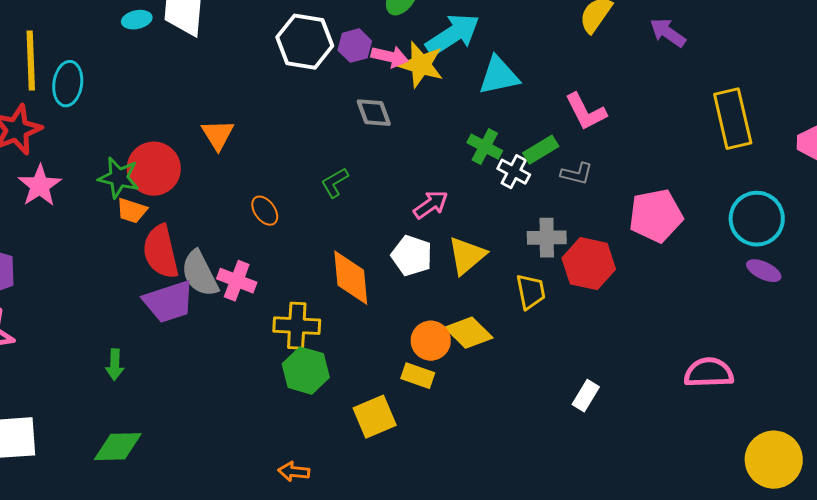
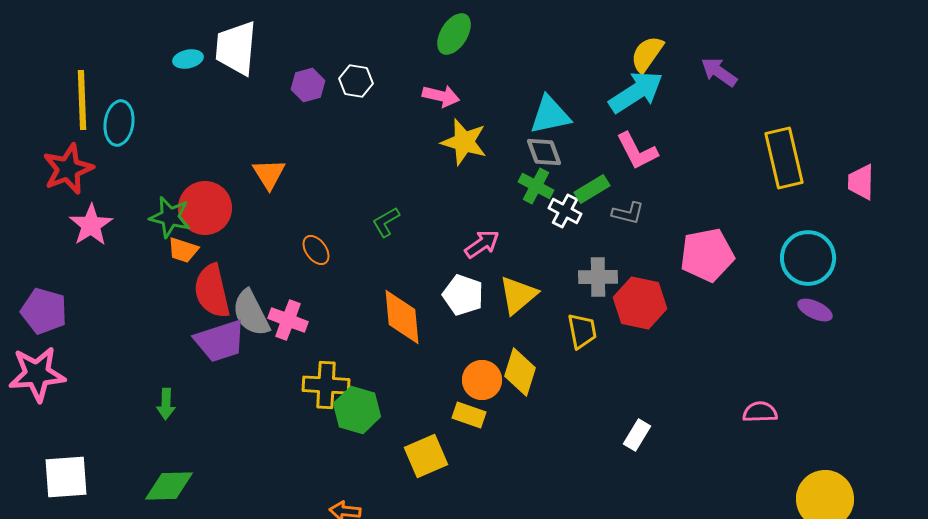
cyan arrow: (453, 35) -> (636, 92), moved
white hexagon: (305, 42) -> (356, 81), size x0.6
purple hexagon: (355, 46) -> (308, 85), moved
yellow star: (421, 65) -> (464, 142), moved
gray diamond: (374, 113) -> (544, 152), moved
yellow cross: (297, 326) -> (326, 385), moved
yellow diamond: (469, 333) -> (520, 372), turned 63
pink semicircle: (709, 373) -> (760, 412), size x0.7

